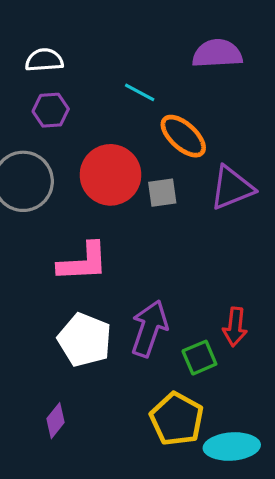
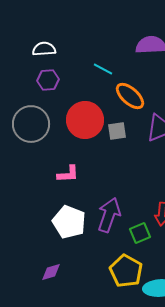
pink L-shape: (83, 262) -> (68, 174), size x0.7
purple diamond: (56, 421) -> (51, 272), turned 35

